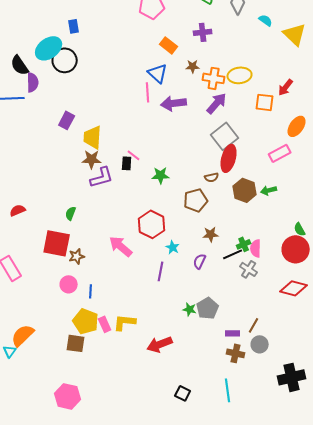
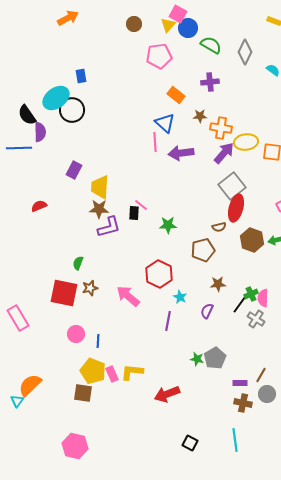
yellow ellipse: (240, 75) -> (246, 142), moved
red semicircle: (18, 210) -> (39, 206), moved
black line: (233, 254) -> (240, 304), turned -30
brown star: (77, 256) -> (90, 288), moved

